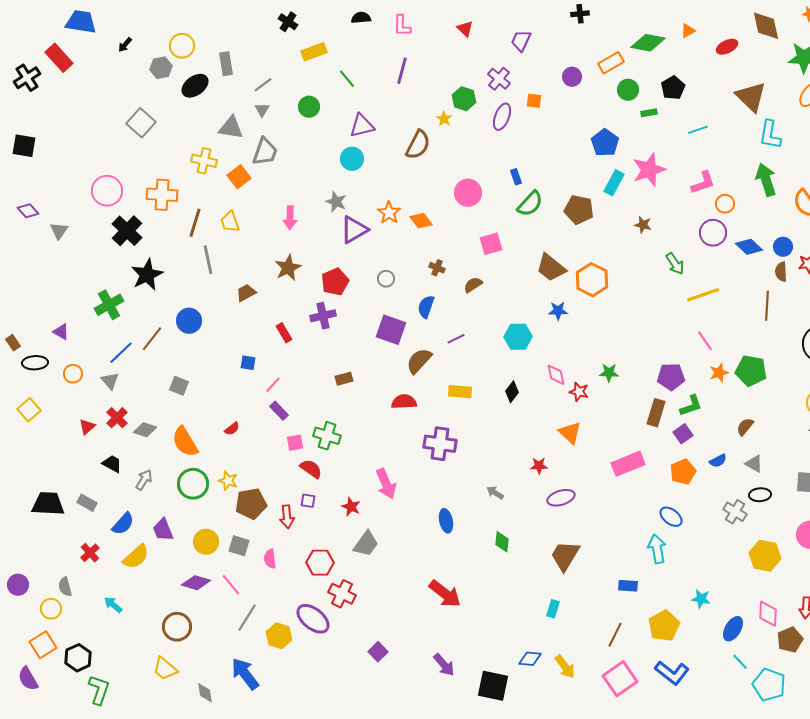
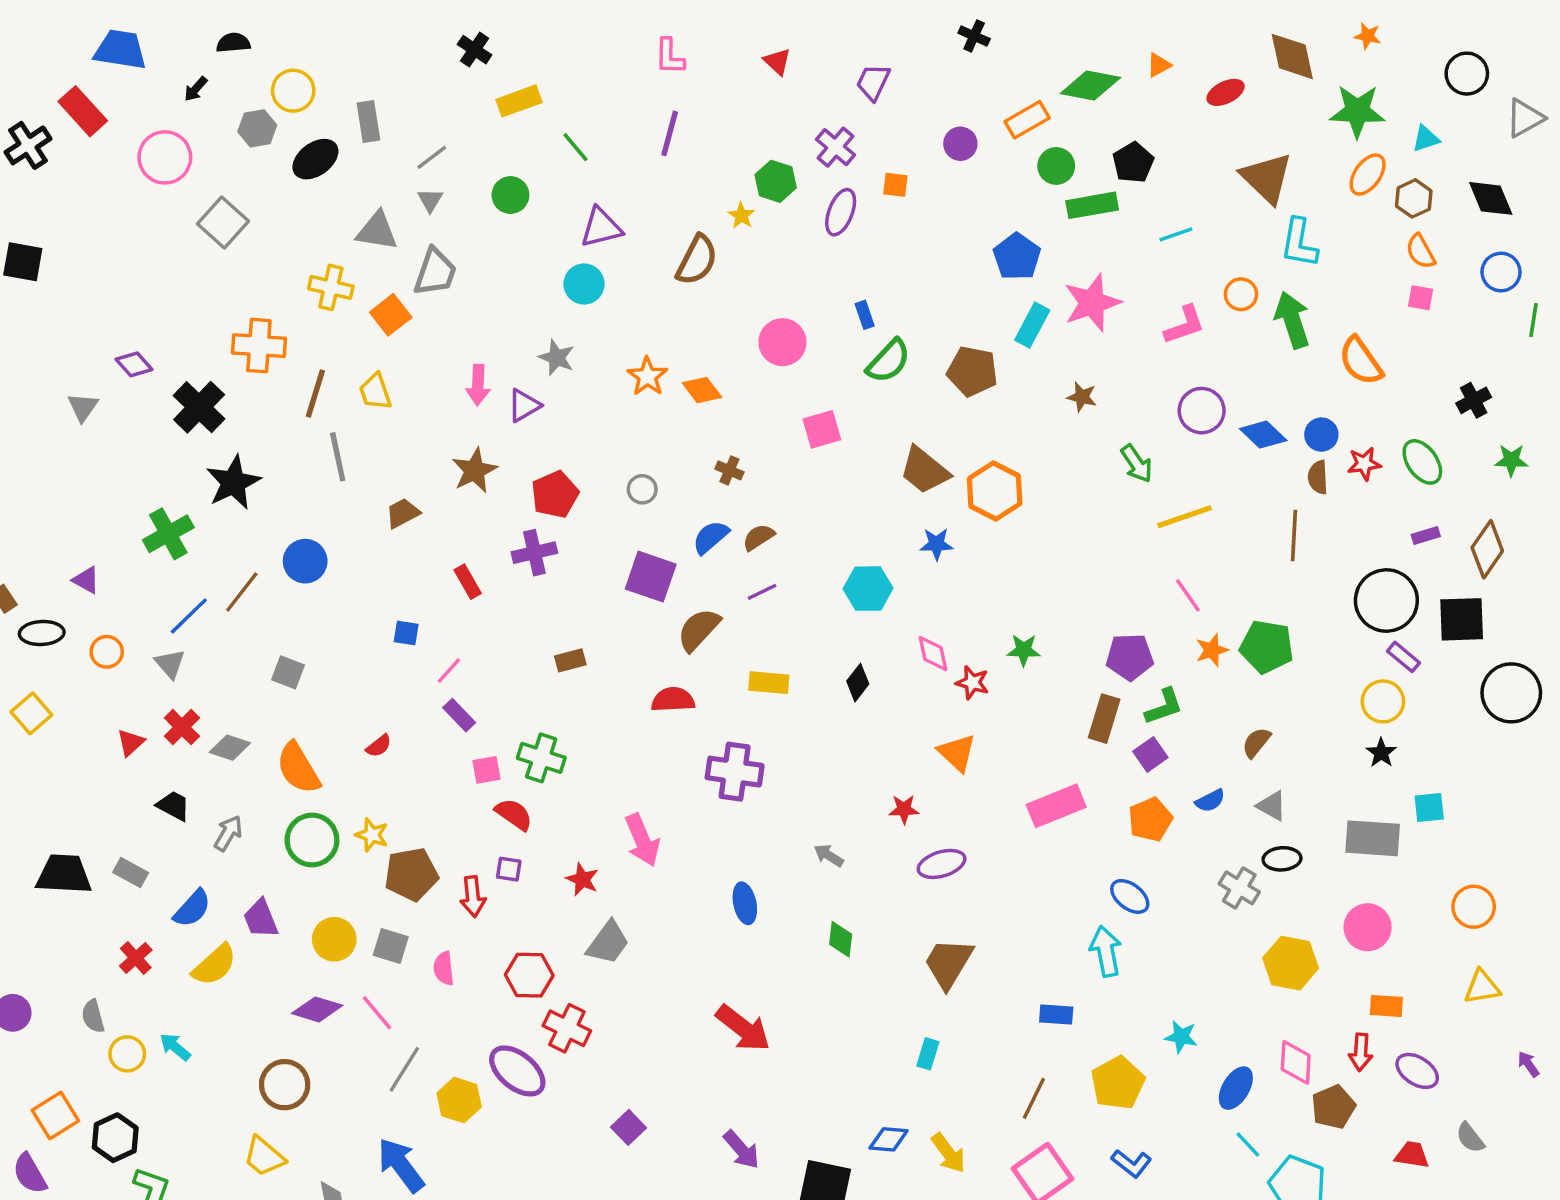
black cross: (580, 14) -> (974, 36), turned 30
black semicircle: (361, 18) -> (233, 43), moved
green rectangle: (649, 113) -> (1092, 205), size x1.8
pink circle: (107, 191) -> (165, 157), moved
orange circle: (725, 204) -> (1241, 294), moved
purple diamond: (28, 211) -> (134, 364), moved
purple triangle: (354, 230) -> (524, 405), moved, size x0.7
brown semicircle: (473, 285) -> (759, 537), moved
blue semicircle: (426, 307) -> (711, 537), turned 30
yellow circle: (51, 609) -> (127, 1054), moved
blue L-shape: (672, 673) -> (1131, 1163), size x0.7

